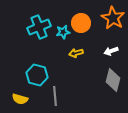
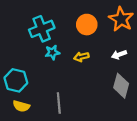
cyan star: (63, 32) -> (52, 52), moved
cyan hexagon: (37, 75) -> (16, 80), moved

